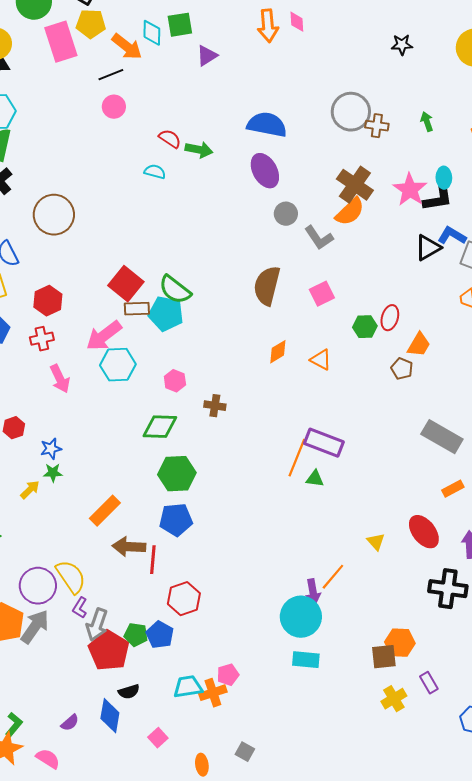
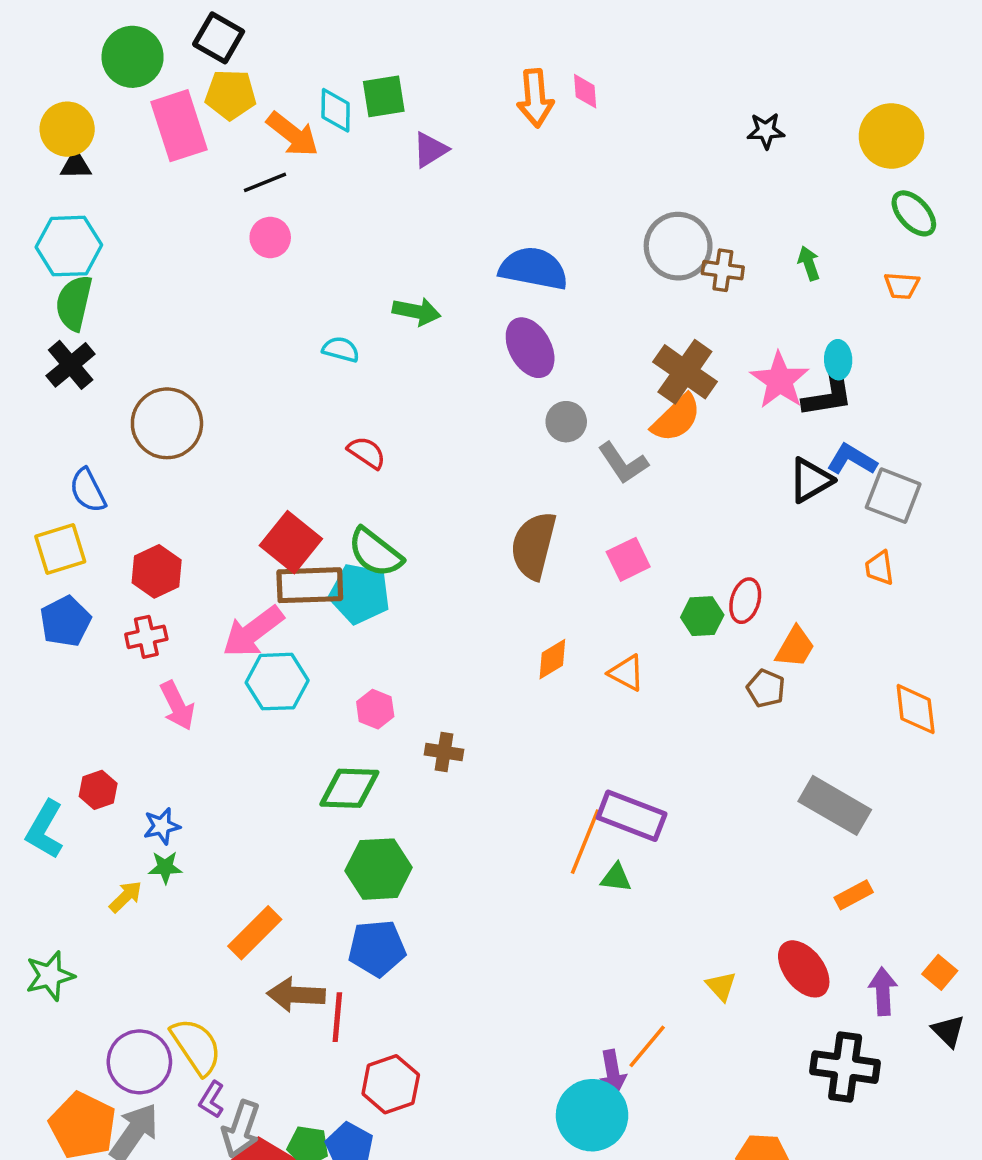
red semicircle: (170, 139) -> (367, 453), moved
brown rectangle: (137, 309) -> (310, 585), size x1.5

